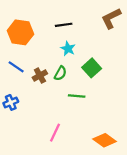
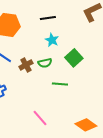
green semicircle: (60, 73) -> (45, 63), turned 48
pink line: (55, 133) -> (40, 118), turned -66

